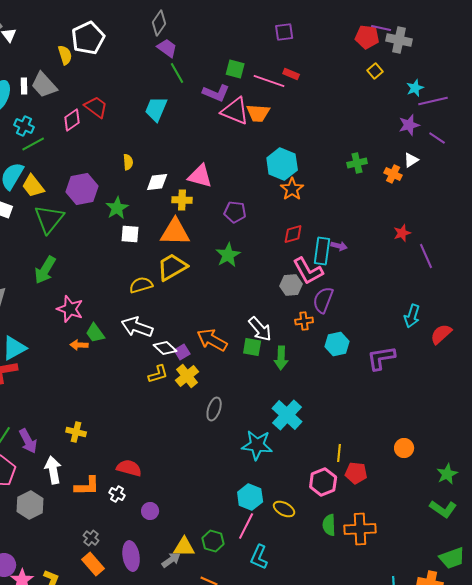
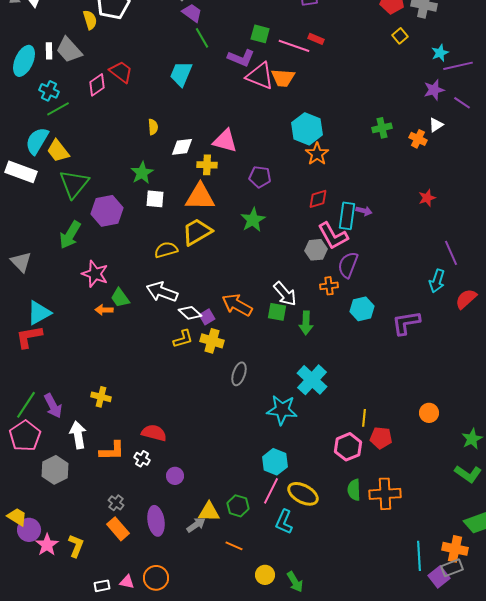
purple hexagon: (82, 189) -> (107, 211), moved
purple line: (426, 256) -> (451, 253), moved
yellow cross: (187, 376) -> (212, 341), turned -35
yellow ellipse: (284, 509) -> (303, 494), moved, size x1.4

